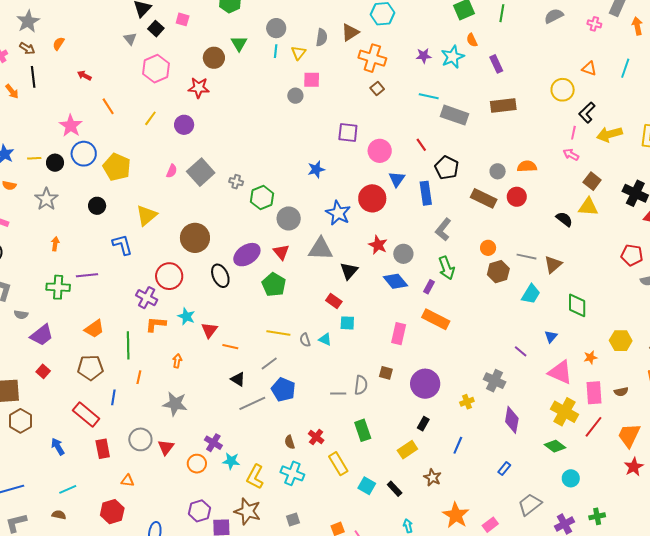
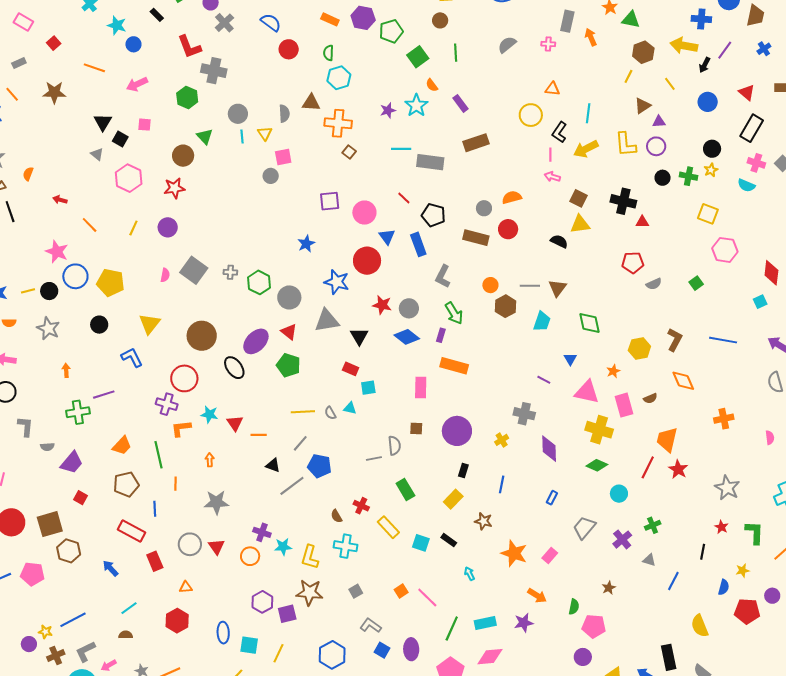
brown triangle: (350, 32) -> (311, 103), turned 48
cyan line: (625, 68) -> (588, 113), moved
red line: (594, 427) -> (648, 467), moved

